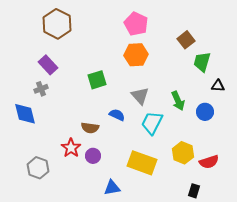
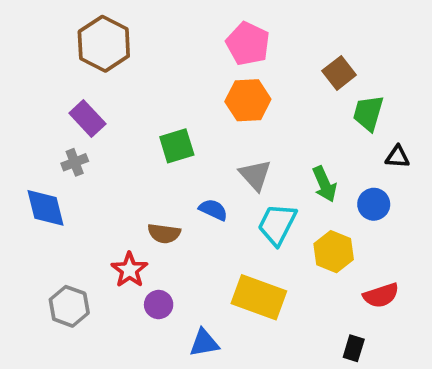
yellow hexagon: (183, 153) -> (334, 252), moved
purple circle: (93, 156) -> (159, 305), moved

